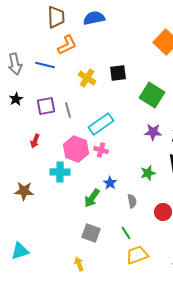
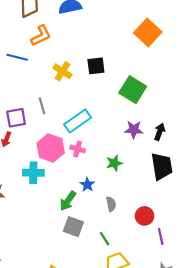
purple square: (46, 106) -> (16, 118), moved
green star: (148, 173) -> (114, 163), moved
gray square: (91, 233) -> (73, 227), moved

